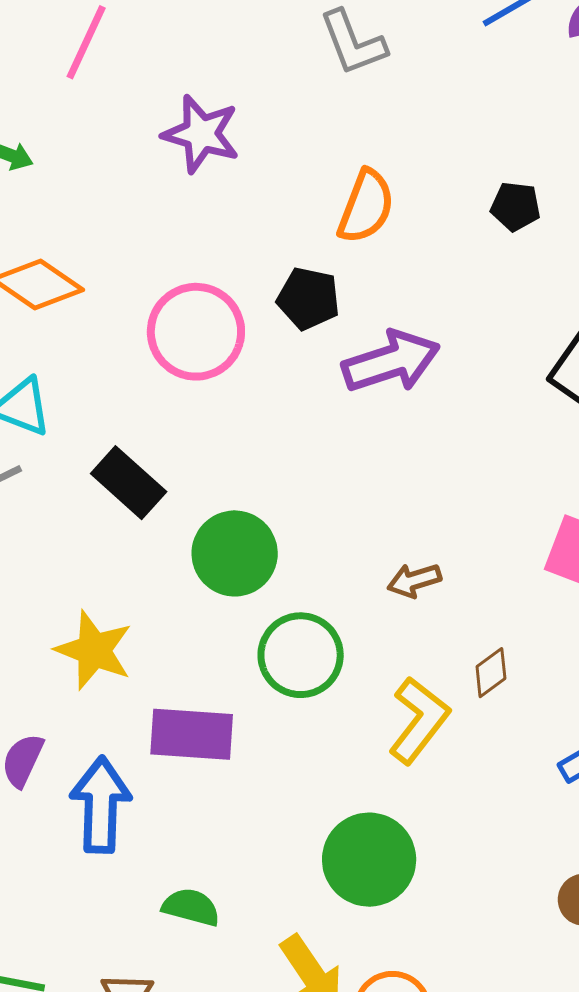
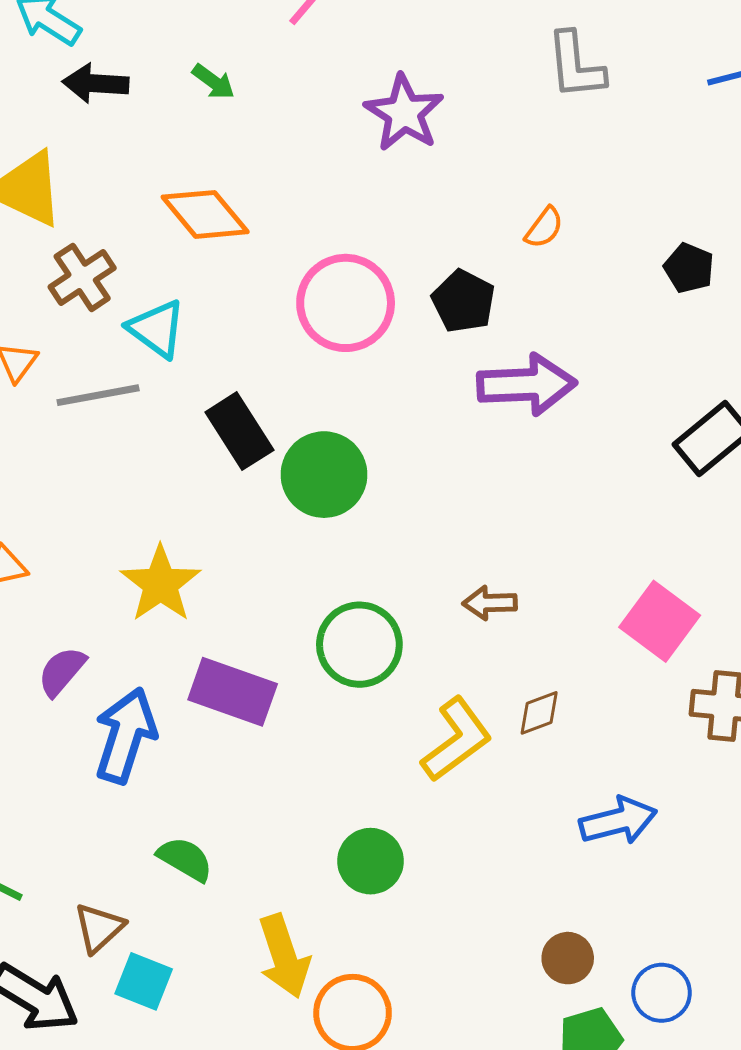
orange semicircle: (366, 206) -> (544, 228), size x0.6
green circle: (235, 553) -> (324, 475), moved
green circle: (369, 860) -> (370, 861), size x0.7

